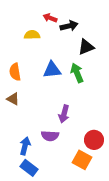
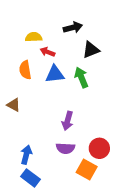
red arrow: (50, 18) -> (47, 52), moved
orange semicircle: (15, 72) -> (25, 70), moved
purple semicircle: (50, 136) -> (65, 148), moved

